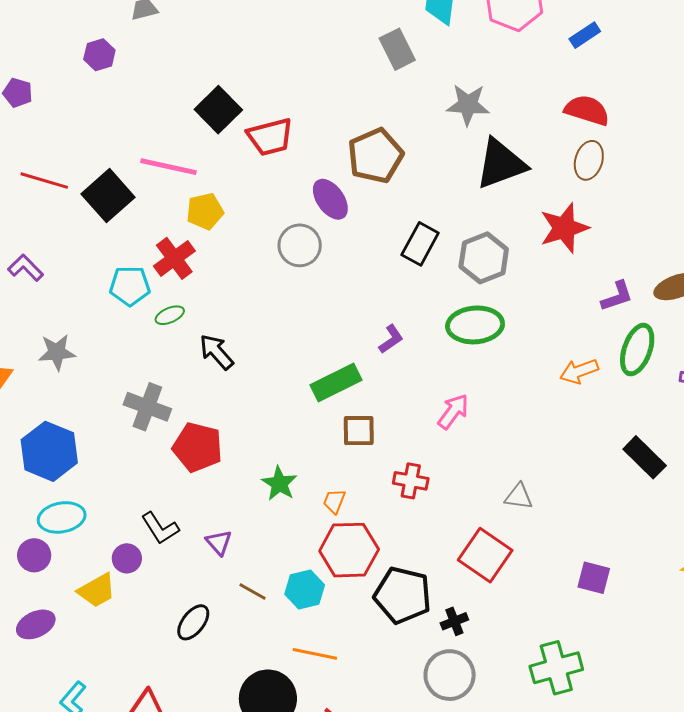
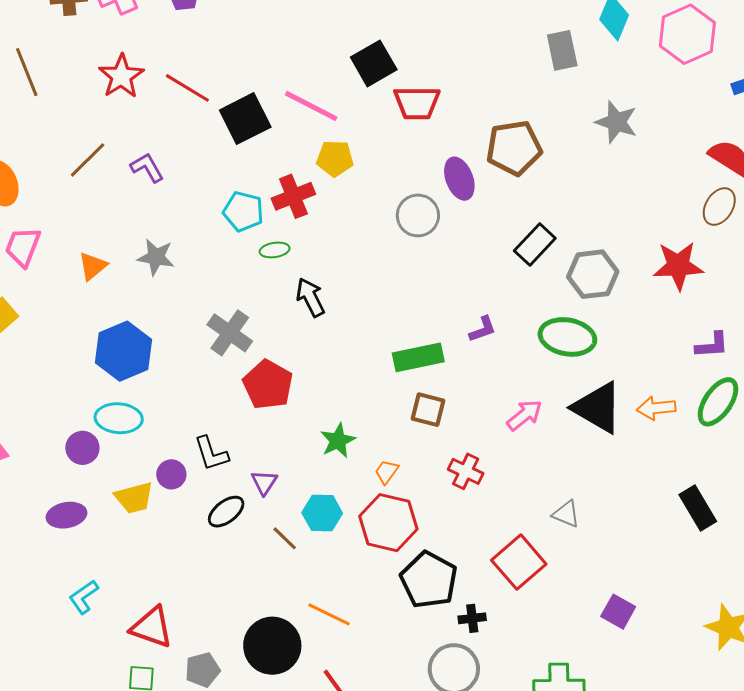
black triangle: (501, 164) -> (598, 408), moved, turned 36
cyan hexagon: (305, 590) -> (322, 513), moved
black ellipse: (193, 622) -> (226, 512), moved

